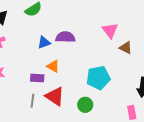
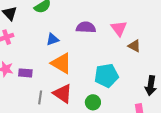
purple semicircle: (65, 37) -> (86, 27), moved
orange triangle: (53, 66) -> (61, 63), size x1.6
purple rectangle: (37, 78) -> (25, 73), moved

